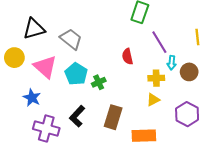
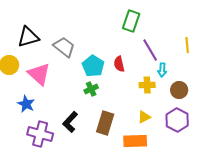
brown circle: (189, 72) -> (179, 90), moved
cyan pentagon: (76, 74) -> (93, 66), moved
yellow triangle: (153, 100) -> (144, 117), moved

